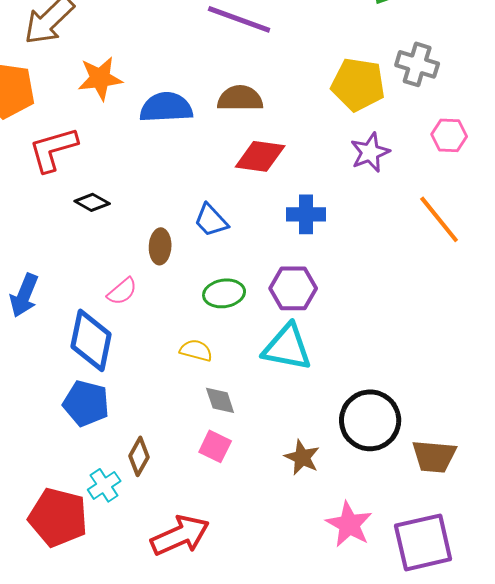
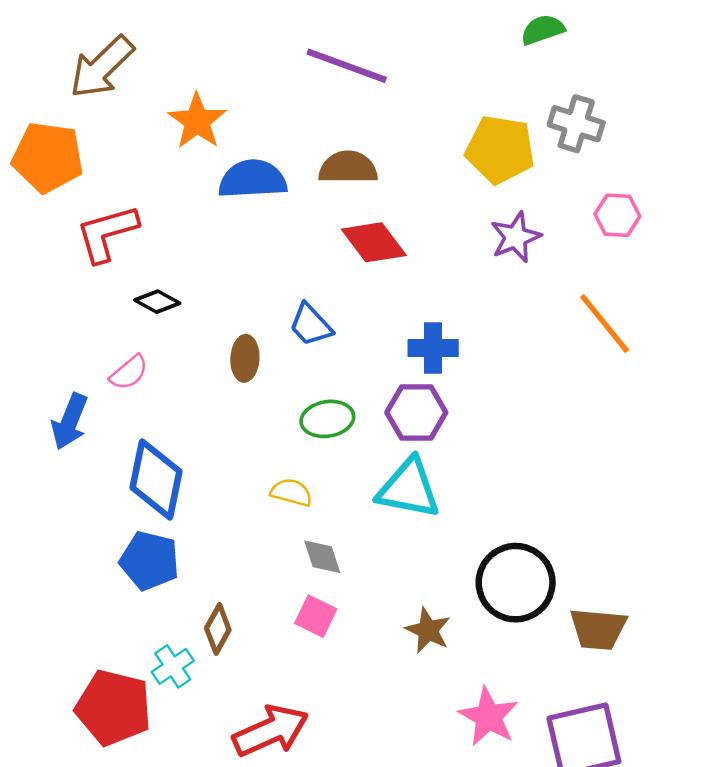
orange star: (100, 78) -> (197, 121), moved, turned -30
red diamond: (260, 156) -> (374, 242), turned 45
blue cross: (306, 214) -> (433, 348), moved
pink semicircle: (122, 291) -> (129, 373), moved

